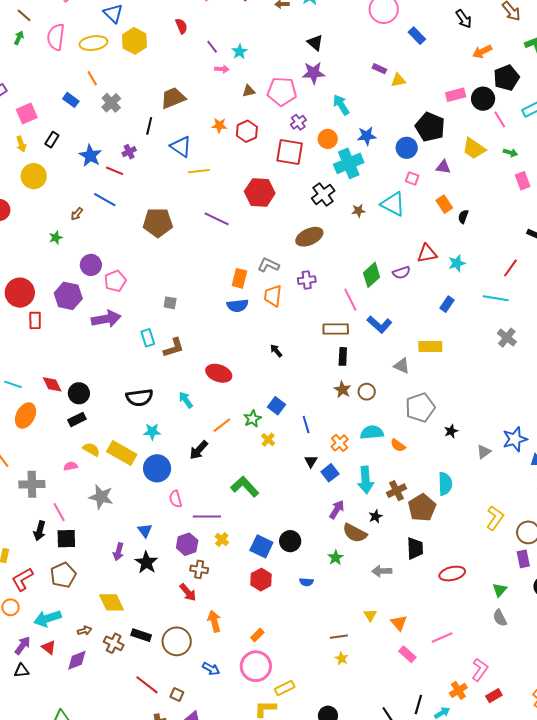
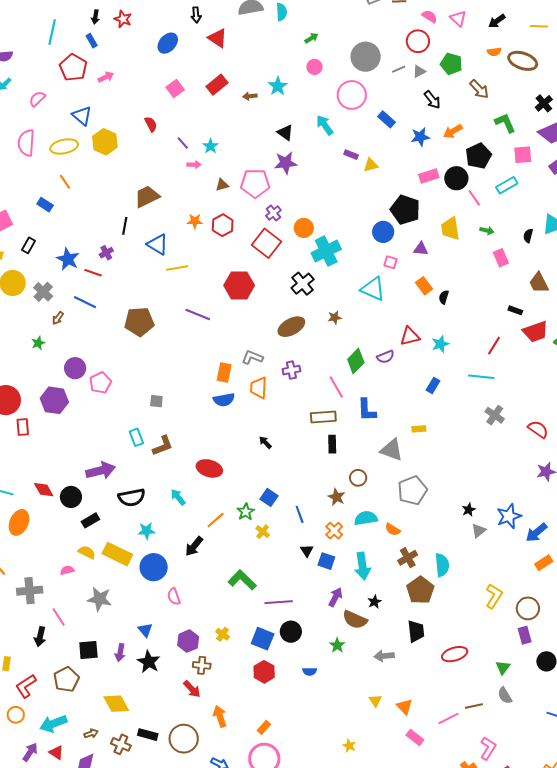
gray cross: (111, 103) -> (43, 292), moved
cyan arrow: (341, 105) -> (325, 125), moved
blue star: (367, 136) -> (420, 137), moved
yellow trapezoid: (474, 149) -> (450, 229), turned 50
red square: (290, 152) -> (267, 243), turned 32
brown star: (358, 211) -> (335, 318), moved
purple arrow: (106, 319) -> (101, 471), moved
blue L-shape: (379, 324) -> (367, 410), turned 50
yellow rectangle: (430, 347) -> (419, 429), size x0.6
gray triangle: (402, 366) -> (392, 450), size x1.4
brown star: (342, 390) -> (337, 497), moved
black rectangle: (77, 419) -> (90, 520), moved
black star: (451, 431) -> (469, 510), moved
blue square: (330, 473) -> (326, 561), turned -30
brown cross: (397, 491) -> (408, 558), moved
purple line: (207, 517) -> (279, 602), moved
black square: (66, 539) -> (88, 650), moved
brown line: (339, 637) -> (474, 706), moved

